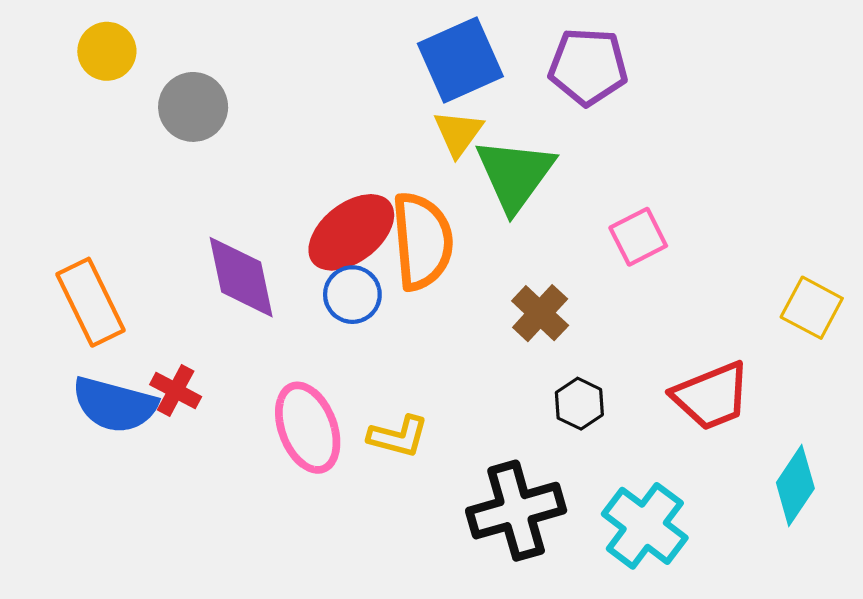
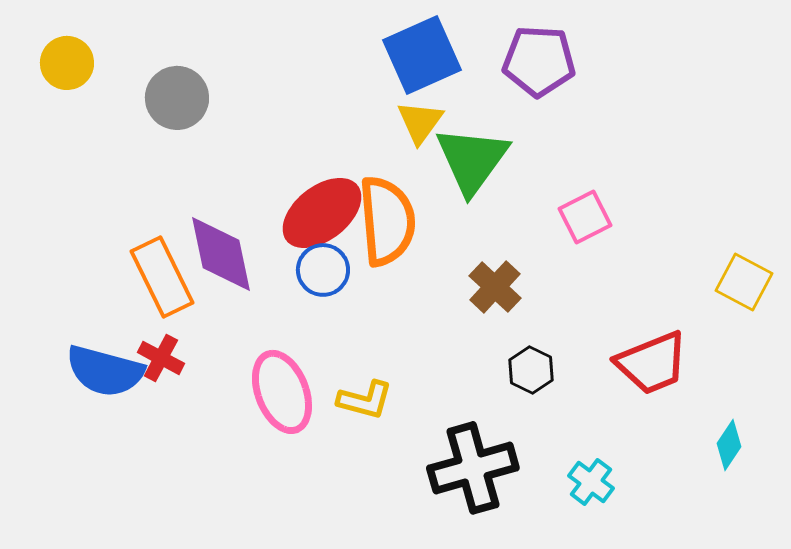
yellow circle: (107, 51) -> (67, 63), moved
orange rectangle: (91, 302) -> (162, 277), moved
cyan diamond: (795, 485) -> (729, 445), size x0.7
cyan cross: (645, 526) -> (591, 482), size x0.6

